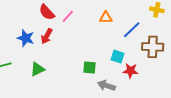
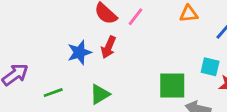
blue star: (26, 38) -> (79, 52), turned -30
green square: (90, 67) -> (172, 85), size x1.5

